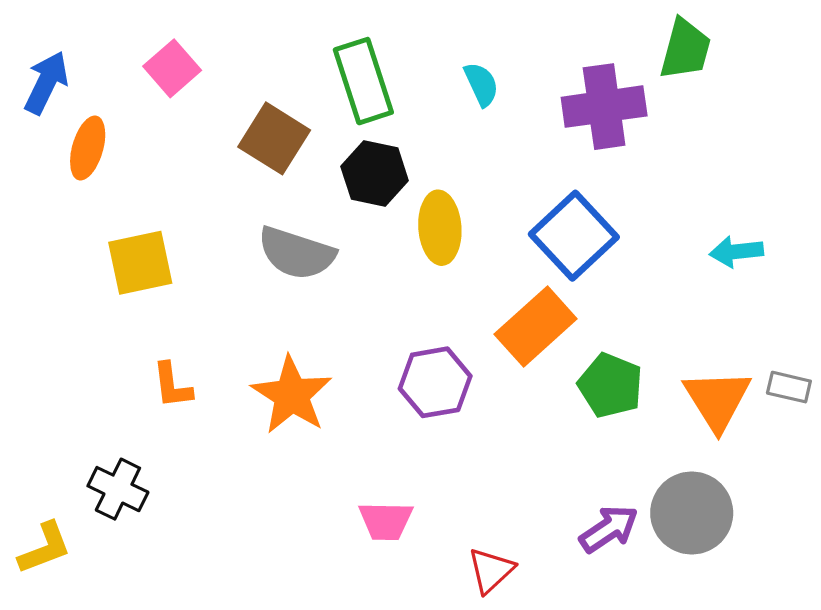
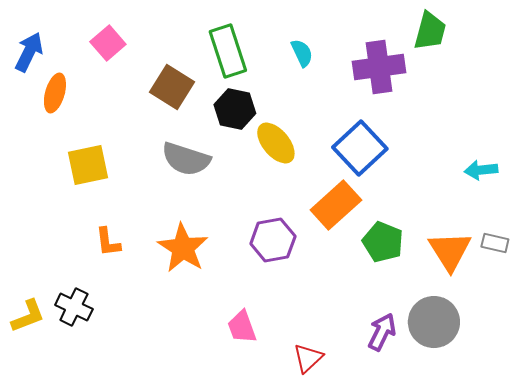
yellow ellipse: (440, 228) -> (276, 143), turned -36
cyan arrow: (736, 252) -> (481, 170), moved
pink trapezoid: (386, 521) -> (242, 327), turned 69
purple arrow: (609, 529) -> (382, 332), turned -30
yellow L-shape: (45, 548) -> (28, 316), moved

